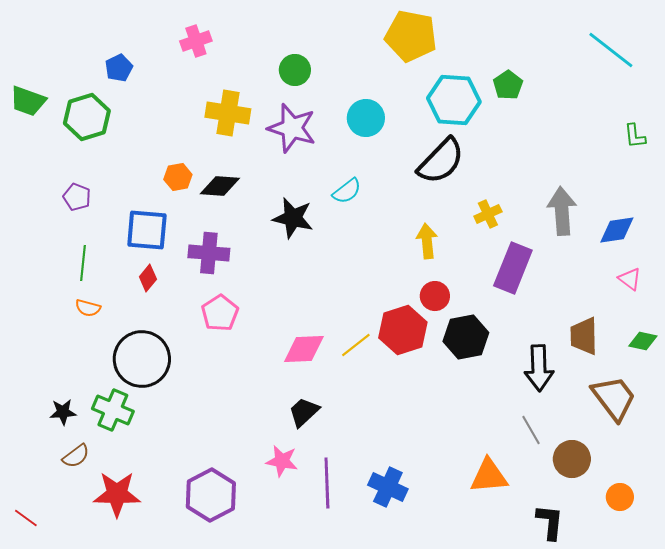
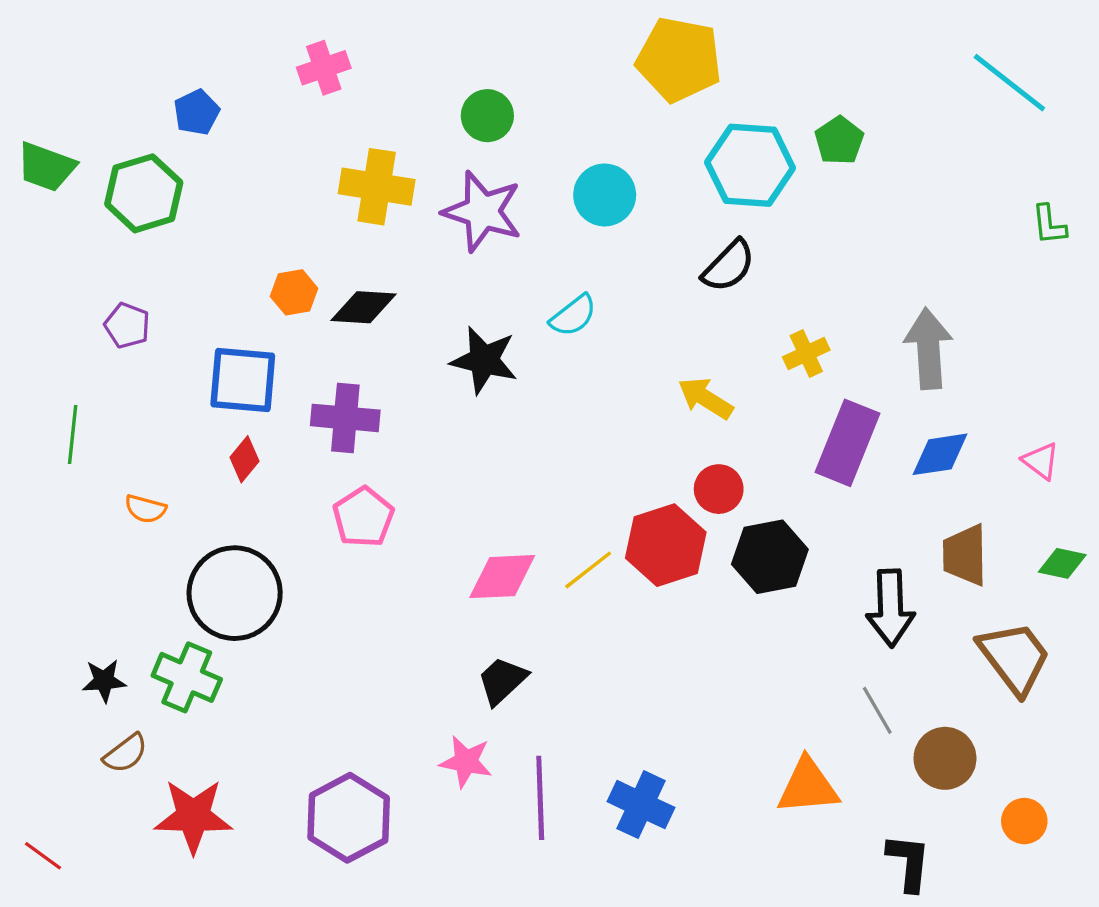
black semicircle: (441, 161) -> (729, 266), size x0.7
blue diamond: (617, 230) -> (940, 454), moved
yellow arrow: (427, 241) -> (705, 398), turned -52
green line: (83, 263) -> (73, 435), moved

